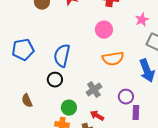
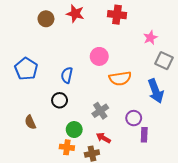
pink circle: (104, 30) -> (99, 56), moved
blue pentagon: (23, 50) -> (26, 69), turned -30
blue semicircle: (62, 56) -> (67, 75), size x0.7

